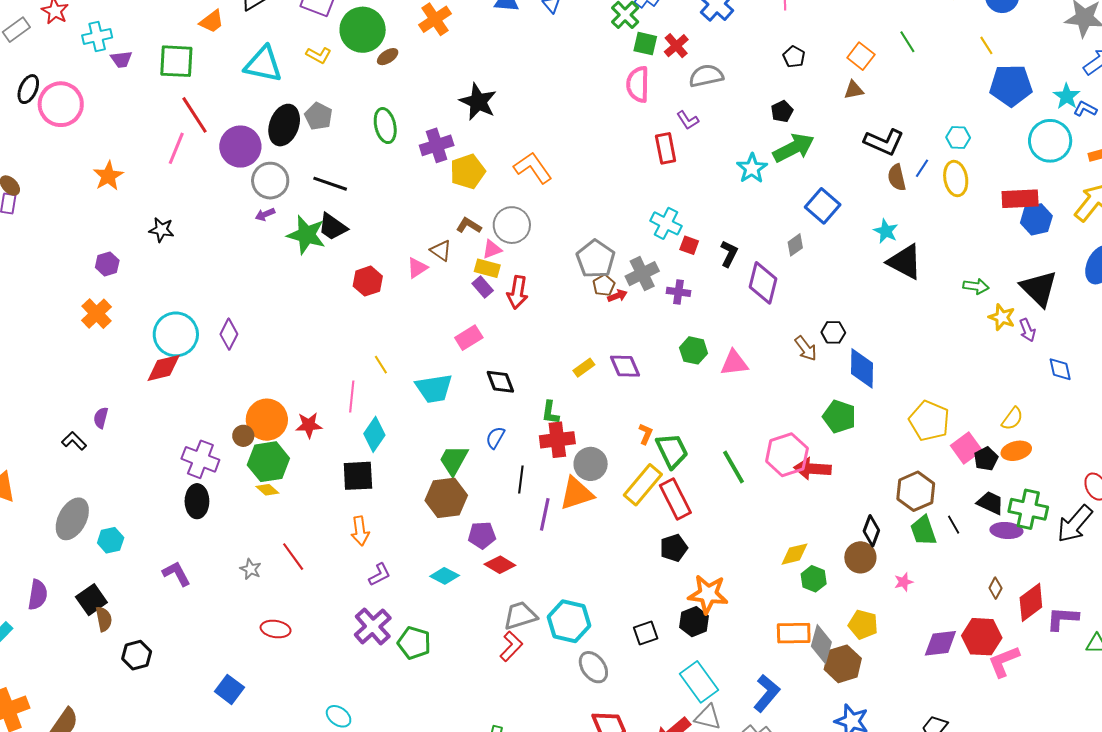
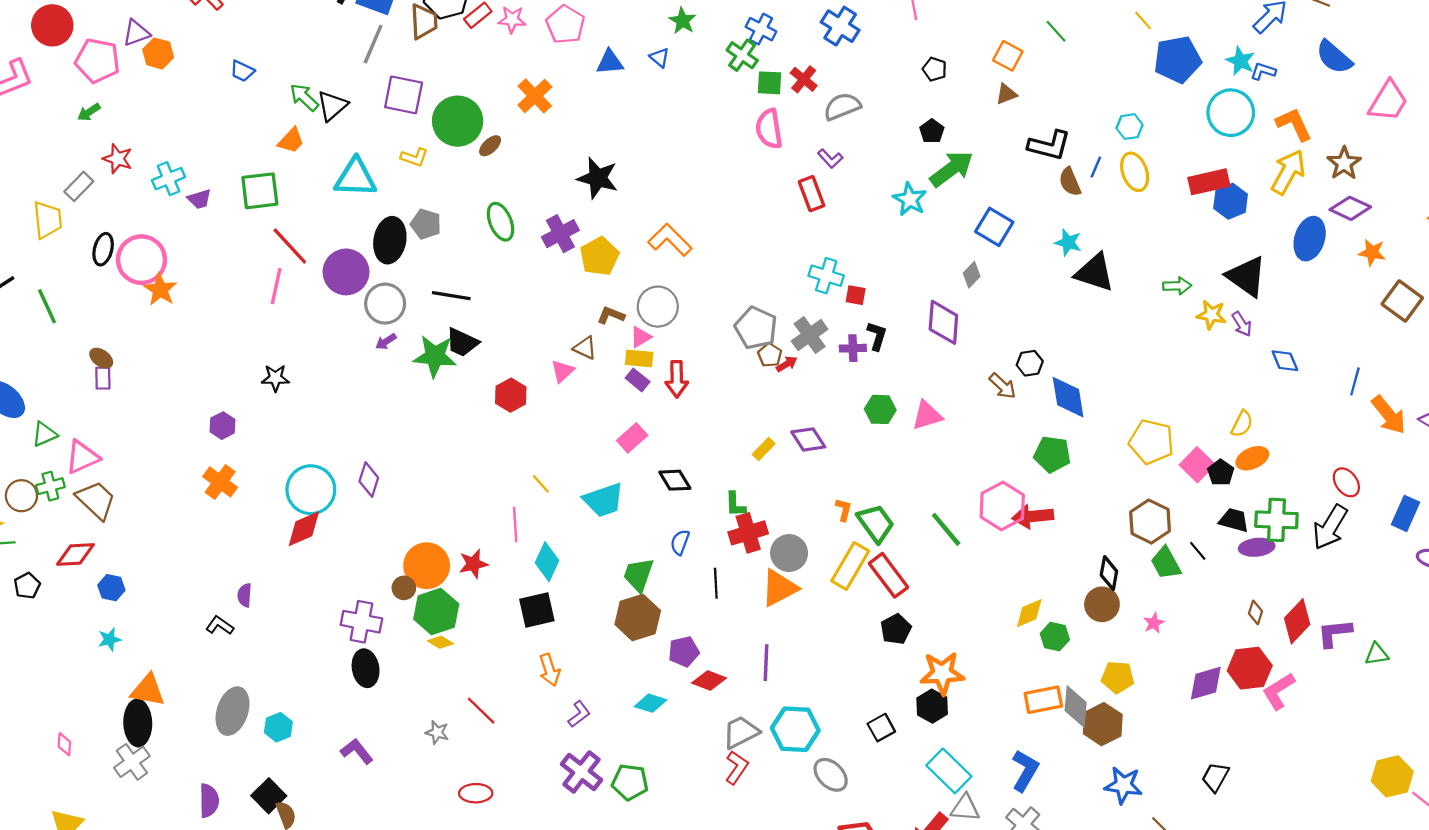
orange star: (108, 176) -> (160, 290), moved
black L-shape: (729, 254) -> (877, 336), moved
purple line: (545, 514) -> (766, 663), moved

